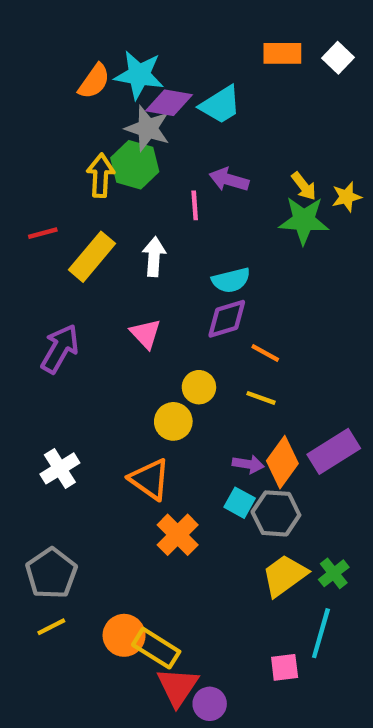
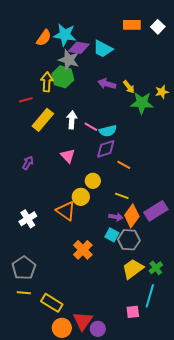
cyan trapezoid: (220, 105) -> (103, 49), turned 60
yellow arrow: (304, 186) -> (129, 87), moved
pink line: (195, 205) -> (91, 127), moved, turned -56
red line: (43, 233) -> (26, 100), moved
purple arrow: (60, 349) -> (28, 163), size x0.6
yellow line: (261, 398) -> (122, 196), moved
orange triangle: (150, 479) -> (66, 211), moved
yellow line: (51, 627) -> (24, 293), turned 32
orange circle: (124, 635) -> (62, 328), moved
yellow rectangle: (156, 648) -> (52, 303), moved

